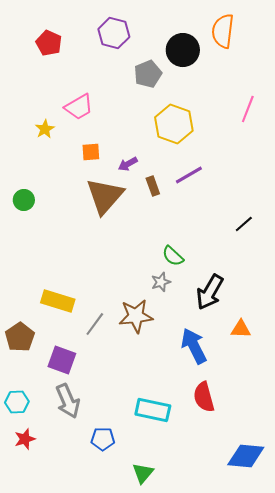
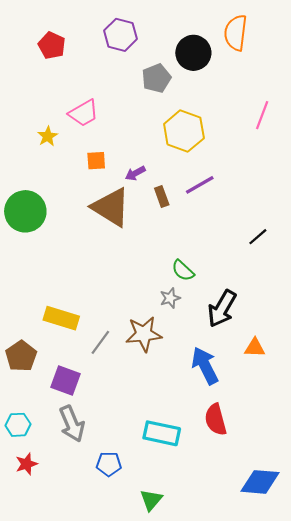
brown triangle: (105, 196) -> (111, 207), turned -39
green circle: (24, 200) -> (25, 211), size x1.8

